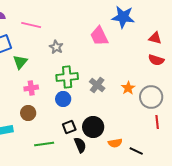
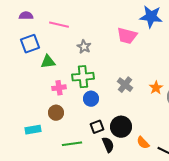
pink trapezoid: (99, 36) -> (127, 36), turned -50
green triangle: (20, 62) -> (48, 62), turned 42
green cross: (67, 77) -> (83, 77), moved
orange semicircle: (115, 143) -> (143, 143), turned 56

